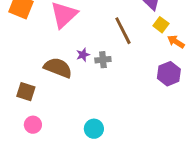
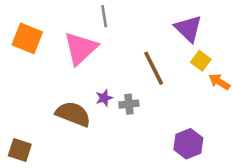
purple hexagon: (169, 74) -> (188, 144), moved
brown square: (26, 92) -> (20, 150), moved

